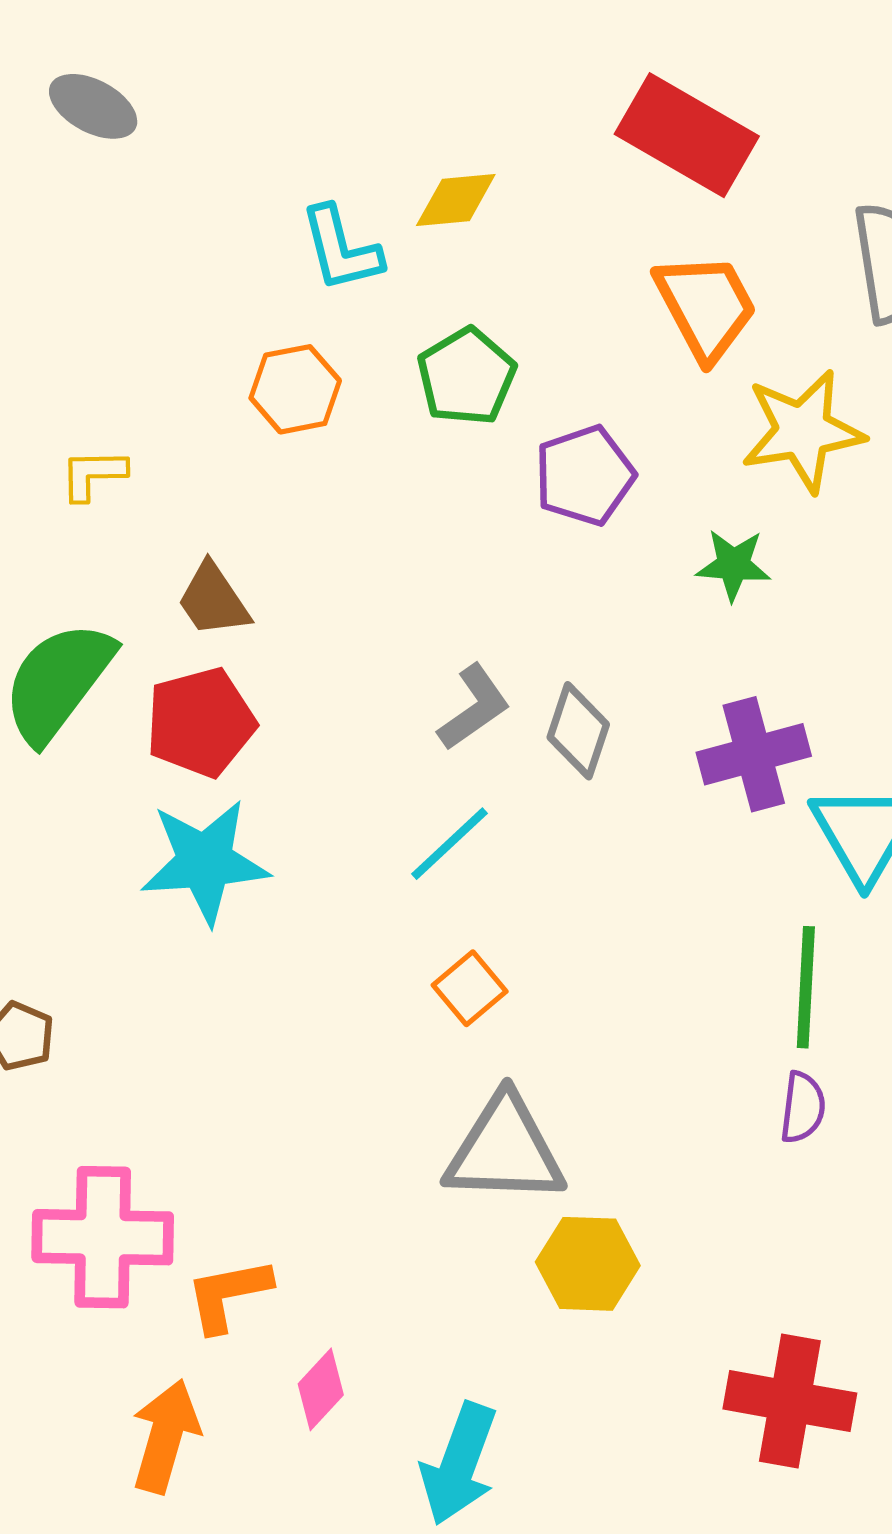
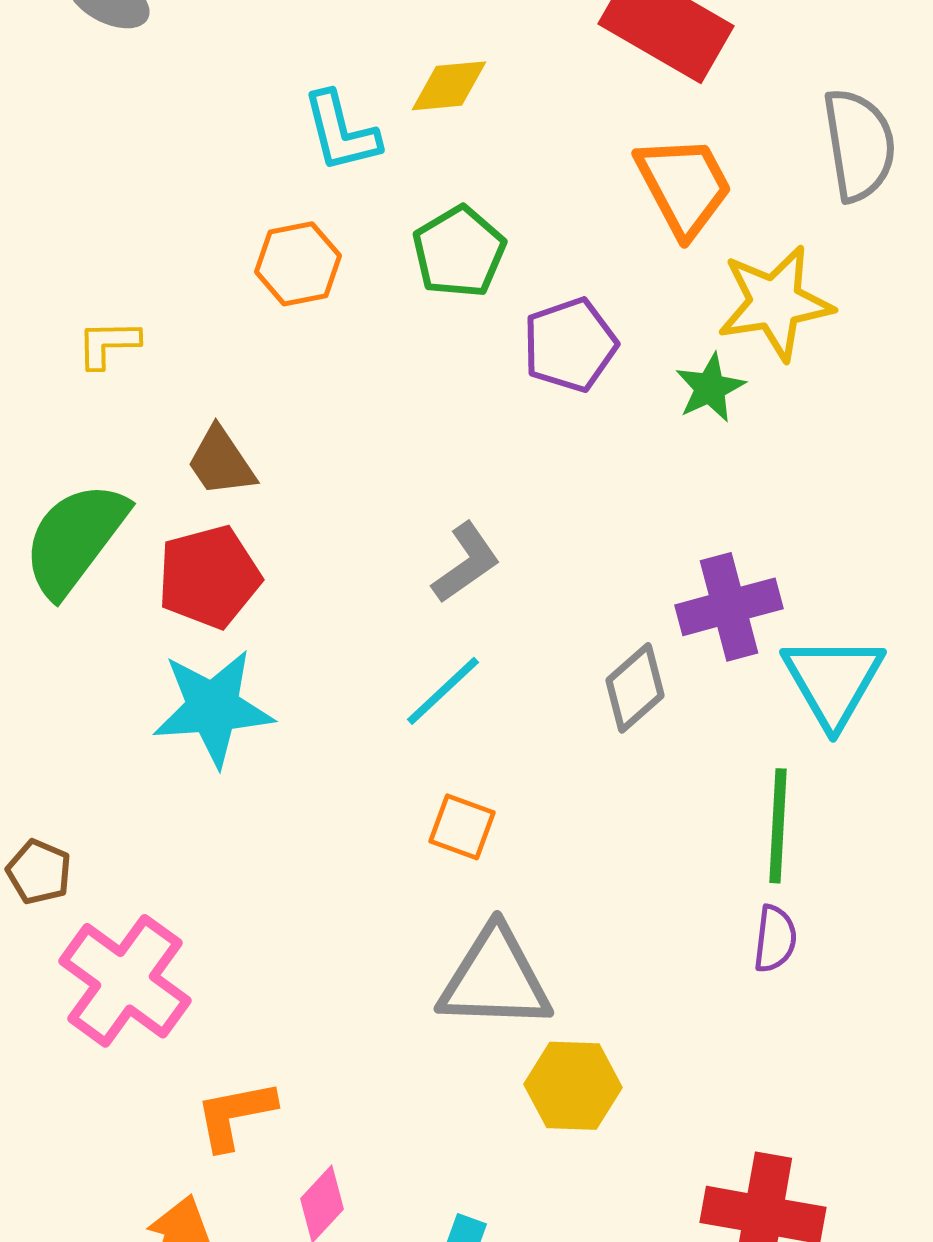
green star: (734, 565) -> (710, 388), moved, turned -30
gray diamond: (578, 731) -> (635, 688), moved, turned 30
orange square: (470, 988) -> (462, 827), turned -30
pink cross: (103, 1237) -> (125, 981), moved, turned 35

